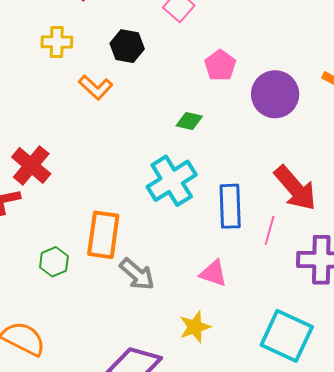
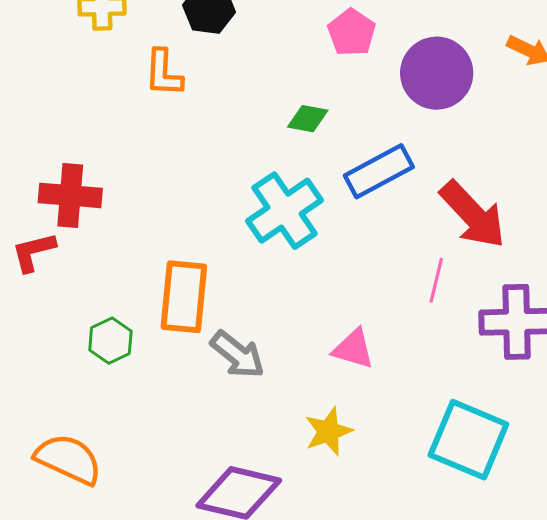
orange L-shape: (96, 87) -> (164, 73), turned 52
red cross: (31, 165) -> (70, 195), turned -33
blue rectangle: (230, 206) -> (379, 171), moved, turned 66

